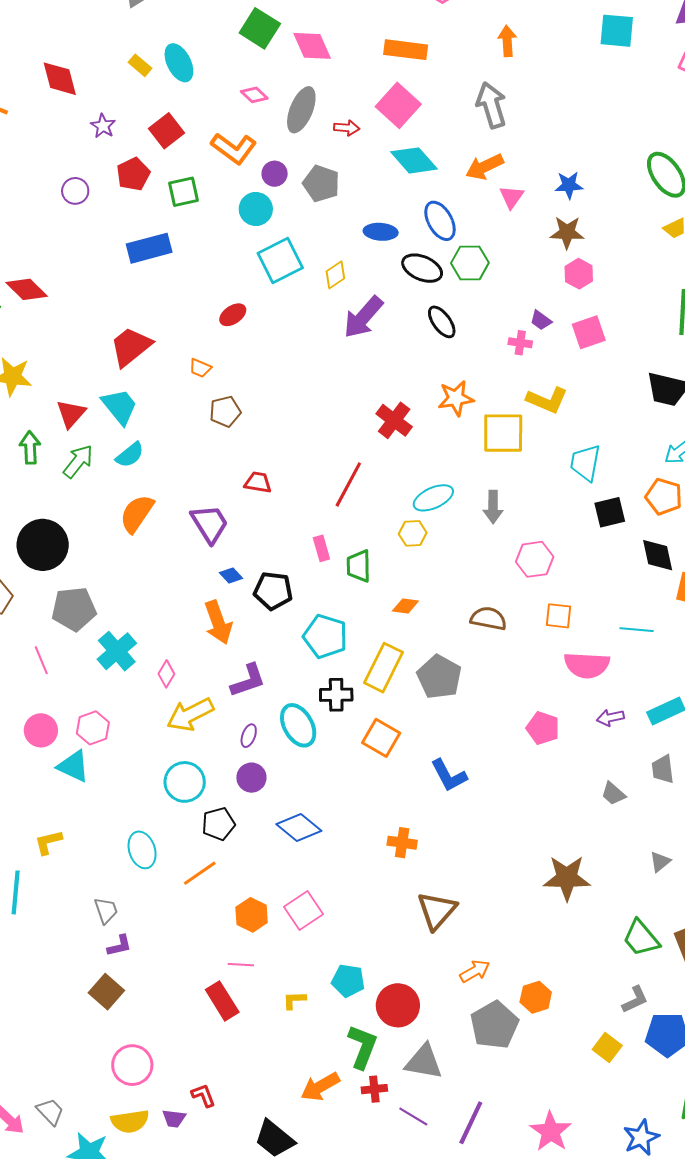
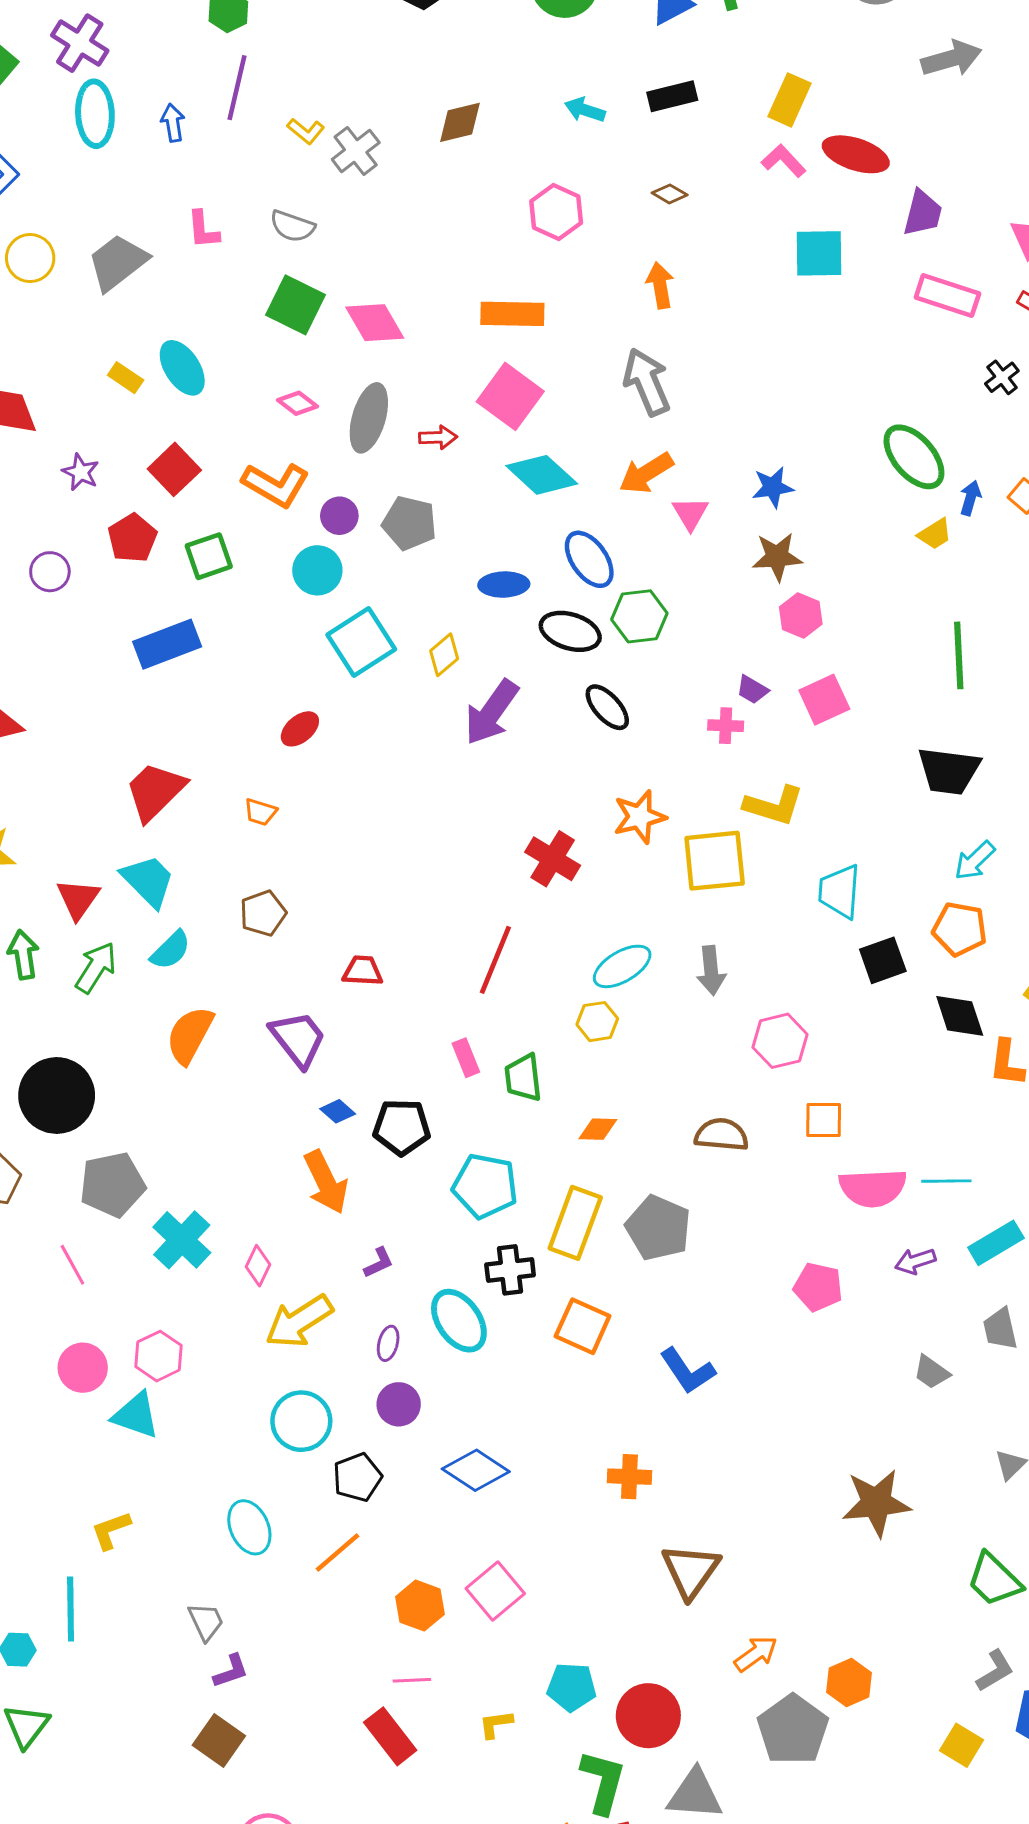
brown pentagon: (225, 411) -> (263, 913), moved
cyan line: (637, 630) -> (946, 1181), moved
purple L-shape: (248, 681) -> (379, 1263), size x0.6

